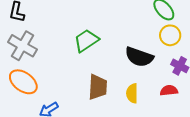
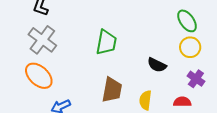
green trapezoid: (86, 41) -> (106, 42), turned 128
black semicircle: (139, 57) -> (157, 65), size x0.7

